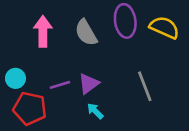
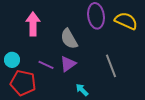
gray semicircle: (86, 33) -> (69, 39), moved
purple line: (60, 85) -> (46, 65), turned 42
cyan arrow: (95, 111) -> (82, 90), moved

